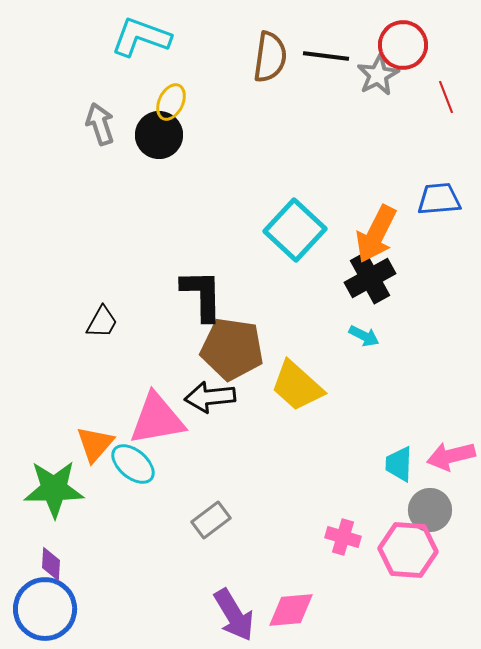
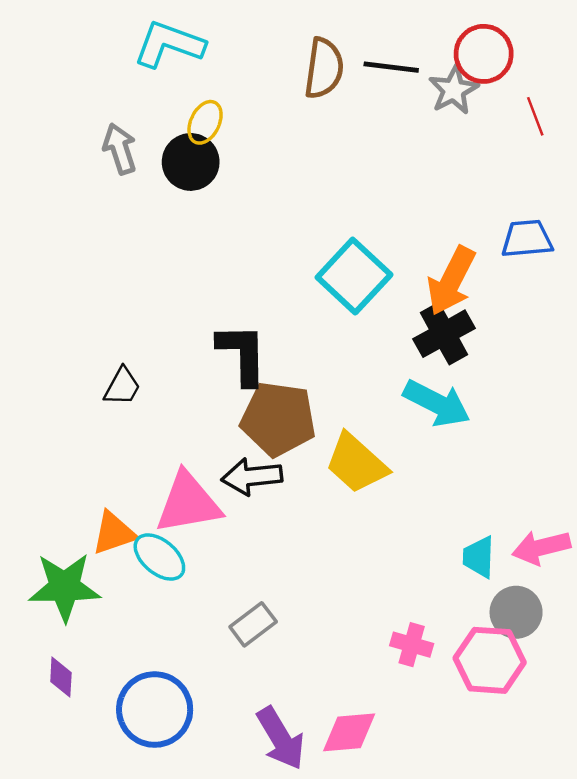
cyan arrow: (364, 336) -> (437, 403), size x1.8
orange triangle: (95, 444) -> (114, 533), turned 30
blue circle: (45, 609) -> (155, 710), moved

